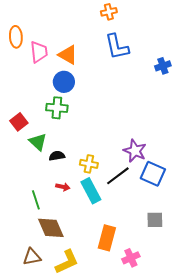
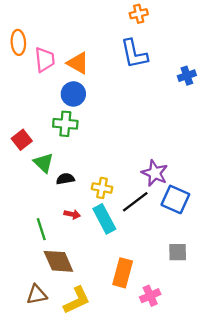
orange cross: (109, 12) -> (139, 14), moved

